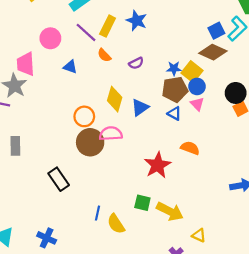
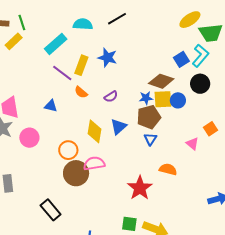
pink circle: (50, 38) -> (29, 138), moved
brown diamond: (213, 52) -> (161, 81), moved
yellow square: (192, 72) -> (163, 99), turned -36
blue circle: (197, 86) -> (178, 100), moved
black circle: (236, 93) -> (200, 84), moved
pink triangle: (197, 104) -> (192, 144), moved
blue triangle: (140, 107) -> (119, 127), moved
blue triangle: (174, 113) -> (150, 139), turned 40

